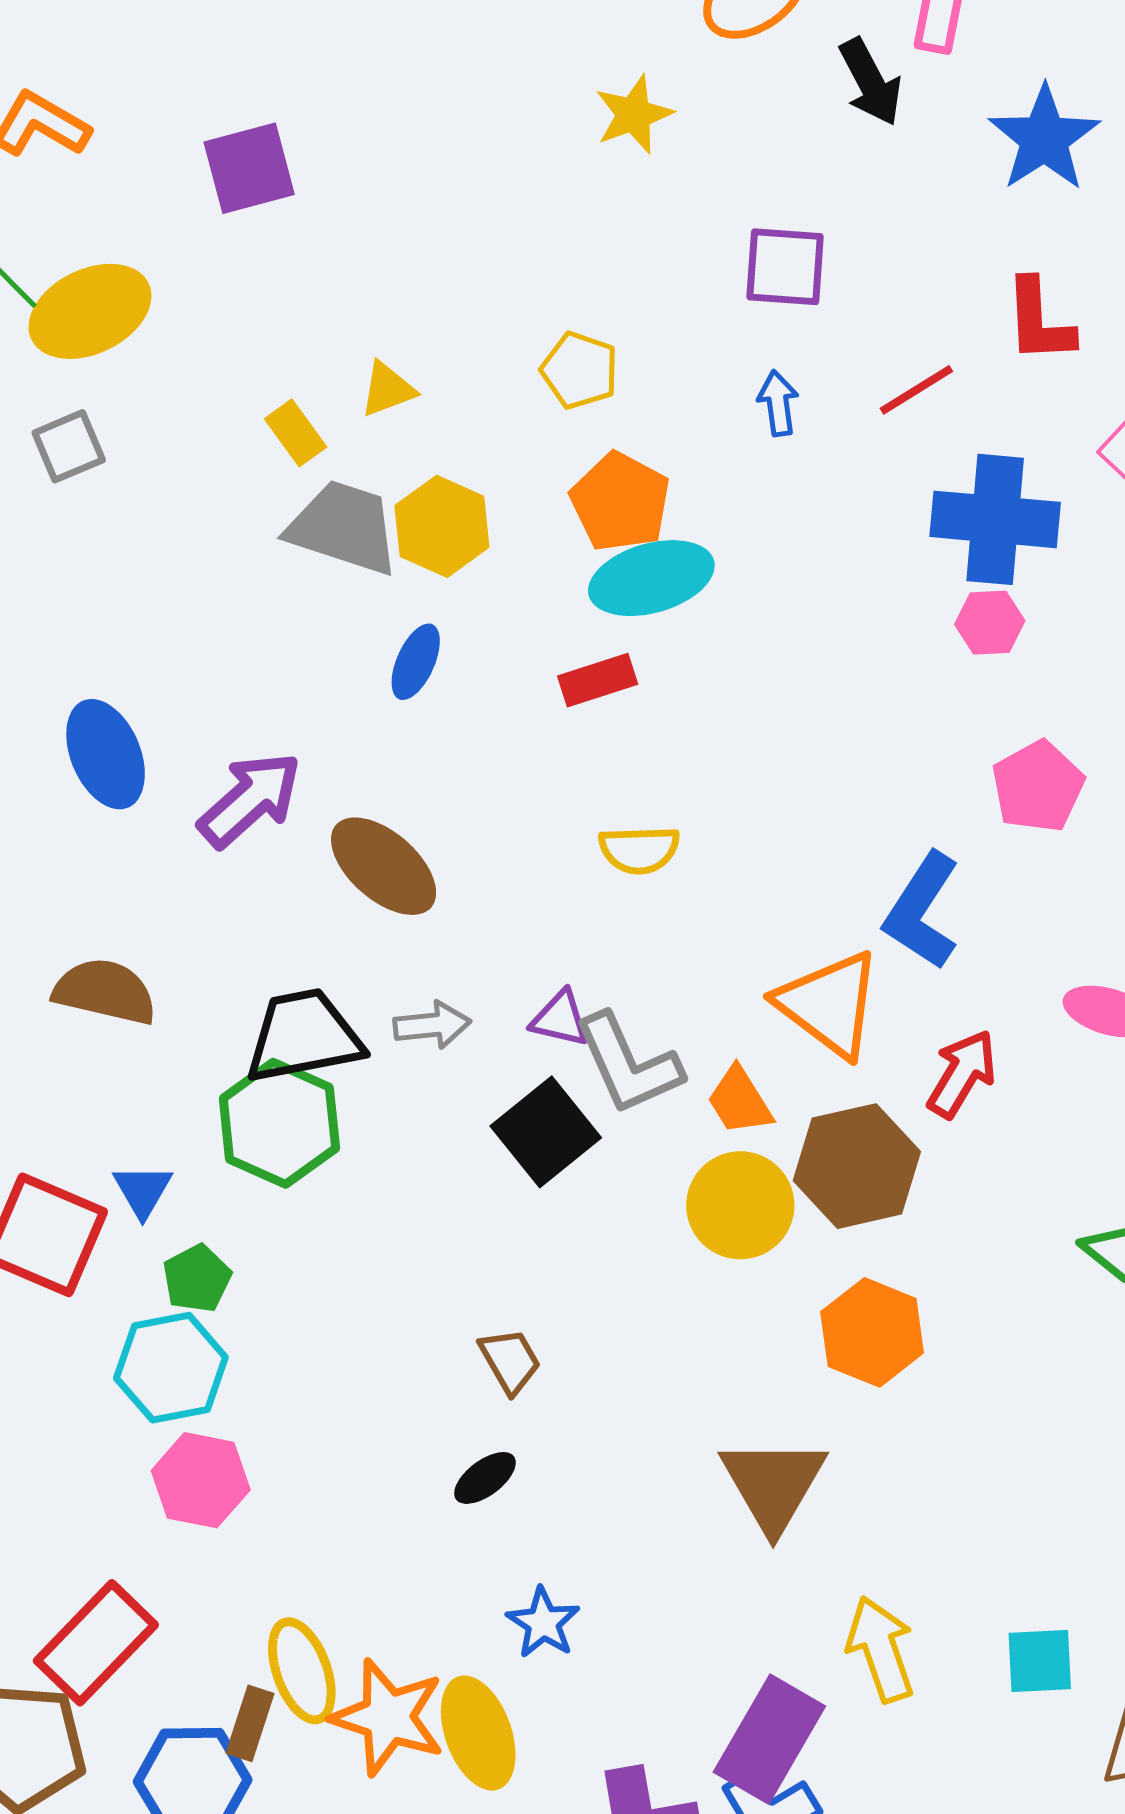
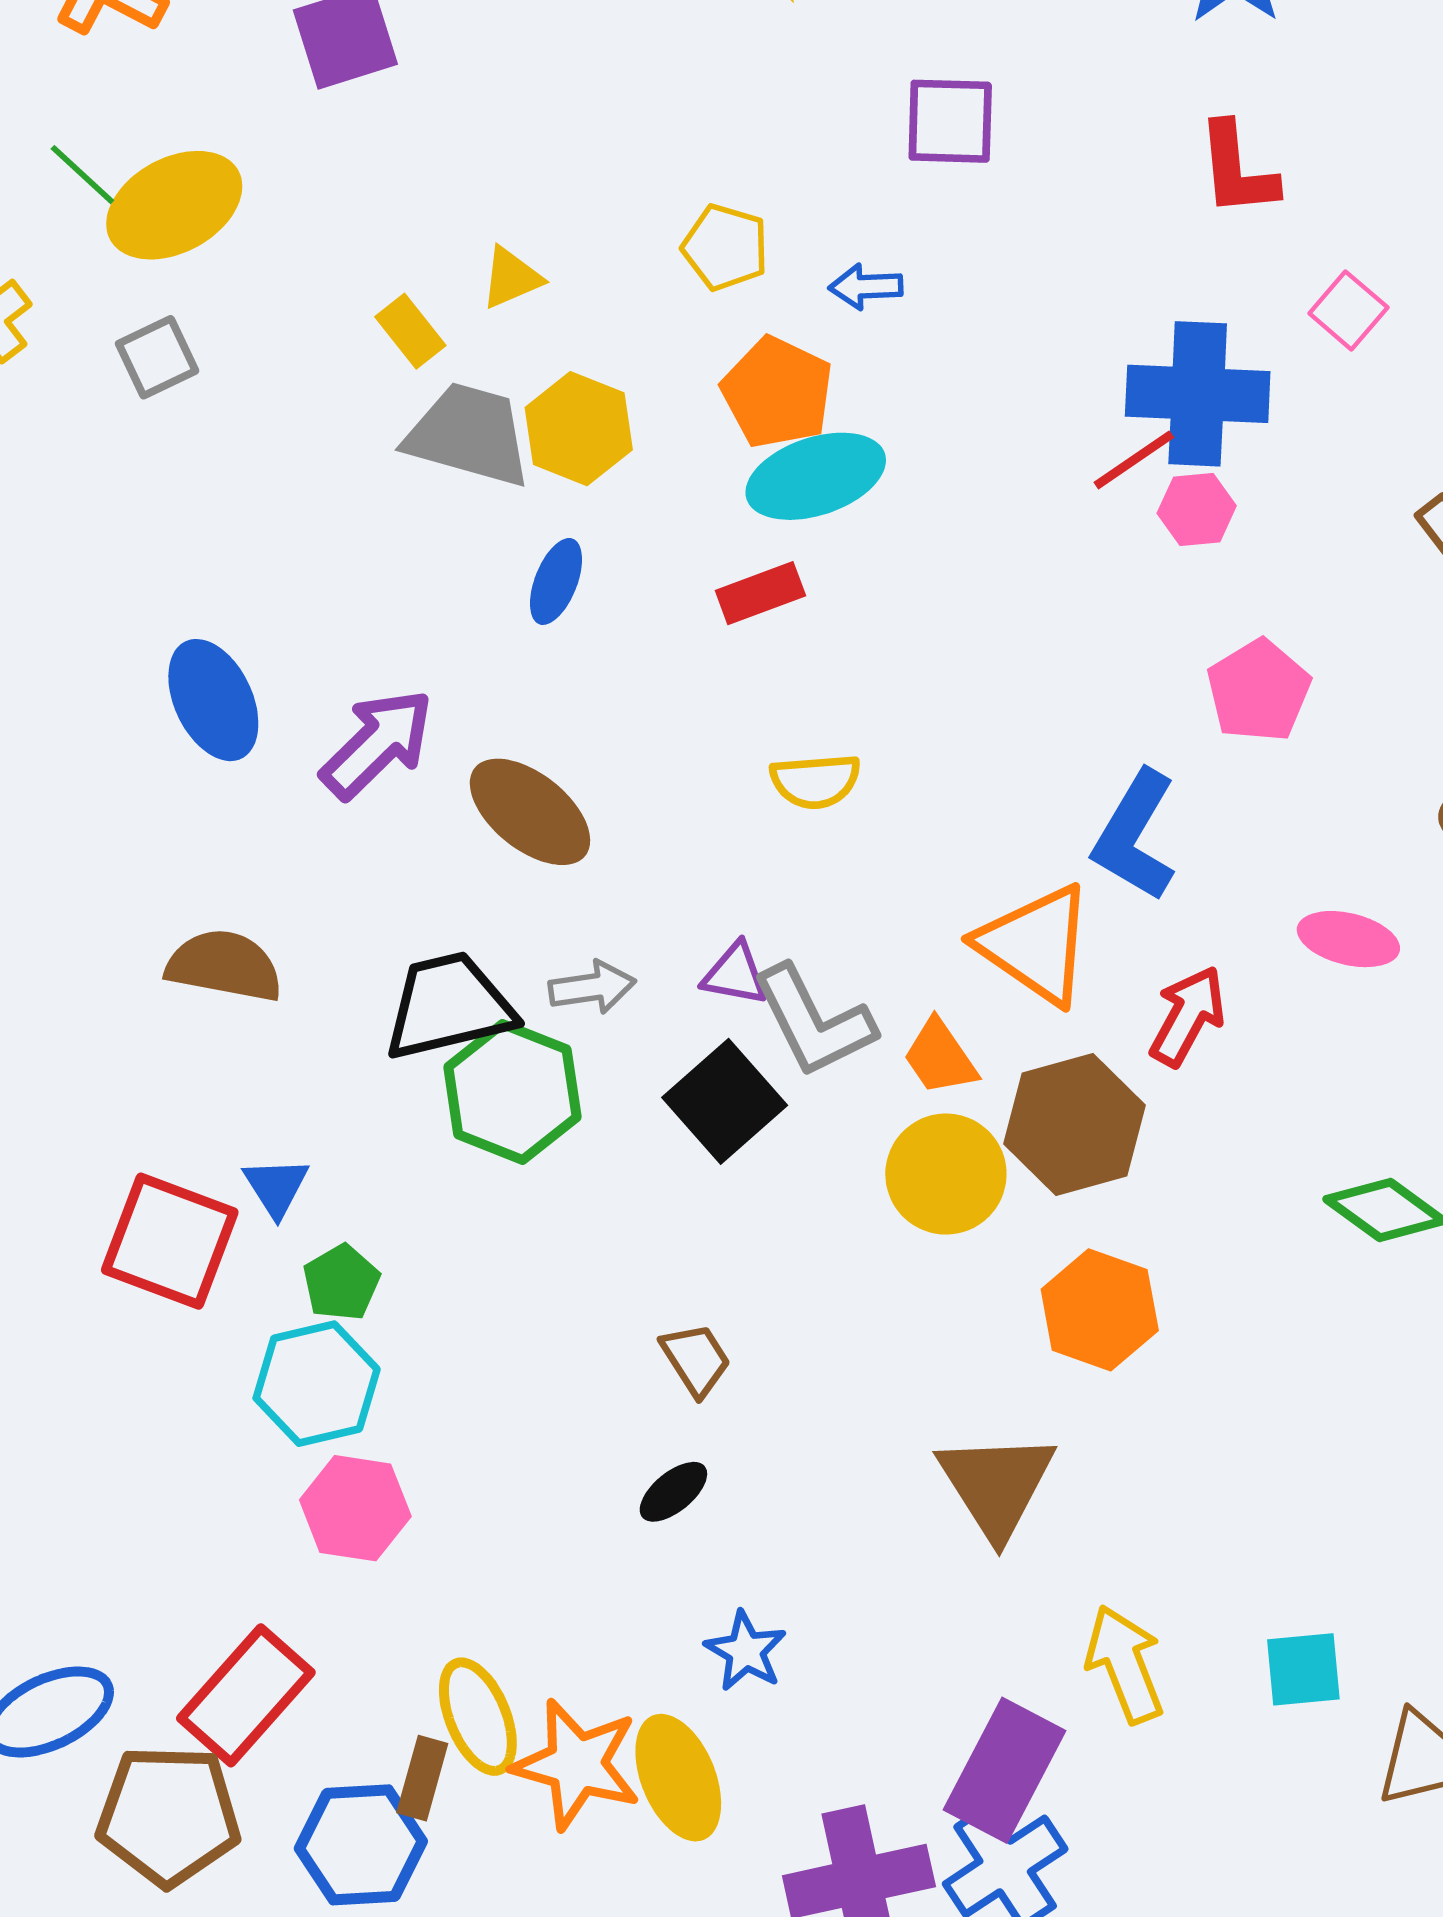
red line: (916, 390) -> (1134, 460), moved
blue arrow: (778, 403) -> (866, 287), moved, turned -82
green hexagon: (279, 1123) -> (512, 1092), moved

